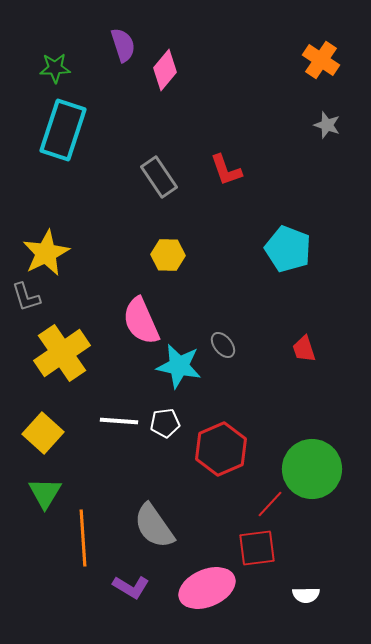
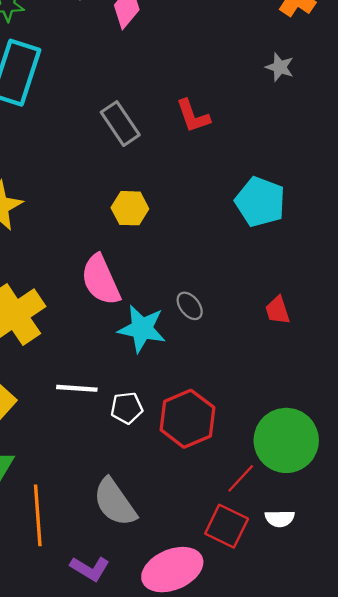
gray star: (327, 125) -> (280, 67), moved
white pentagon: (165, 423) -> (127, 408), moved
red square: (257, 548) -> (227, 526), turned 33
white semicircle: (306, 595) -> (280, 519), moved

